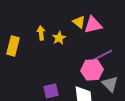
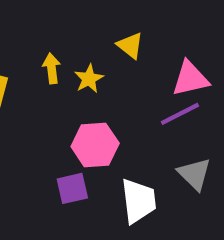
pink triangle: (93, 25) -> (190, 79), moved
pink hexagon: (92, 70) -> (95, 145), moved

